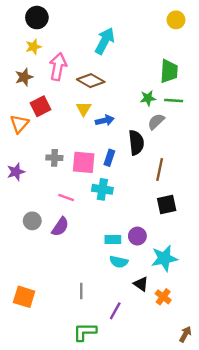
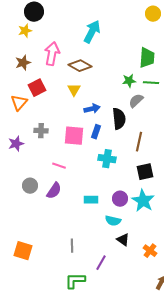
yellow star: (33, 47) -> (25, 31), moved
blue arrow: (105, 120) -> (92, 109), moved
gray cross: (54, 158) -> (41, 131), moved
cyan cross: (102, 189) -> (107, 159), moved
cyan rectangle: (113, 240) -> (91, 200), moved
cyan star: (164, 258) -> (143, 201), moved, turned -30
cyan semicircle: (119, 262) -> (113, 221), moved
orange cross: (163, 297) -> (150, 251), moved

